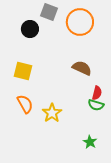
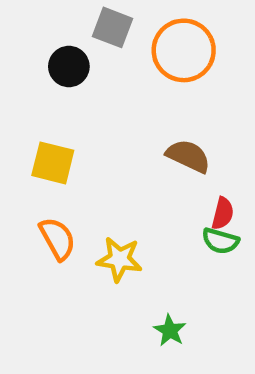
yellow star: (52, 113) -> (119, 259), turned -30
green star: (90, 142) -> (170, 330), moved

